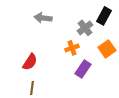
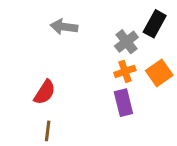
orange cross: (72, 48) -> (125, 71), moved
purple rectangle: (83, 69) -> (123, 103), turned -48

